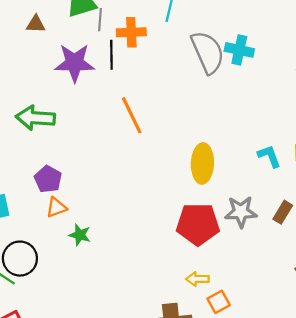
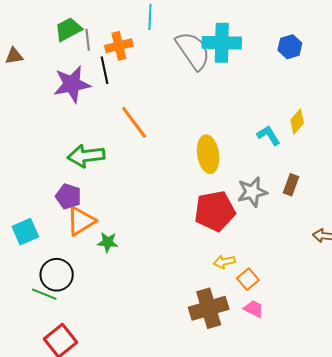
brown triangle: (36, 24) -> (14, 56), moved
cyan cross: (239, 50) -> (222, 43), size x1.4
green arrow: (35, 118) -> (86, 156), moved
orange triangle: (56, 207) -> (81, 221), size x1.5

